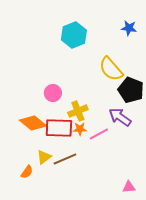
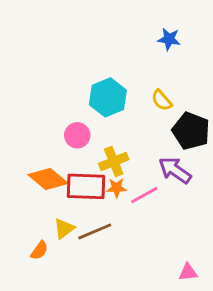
blue star: (129, 28) -> (169, 39), moved
cyan hexagon: (74, 35) -> (108, 97), moved
yellow semicircle: (111, 69) -> (162, 100), size x0.6

